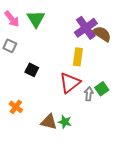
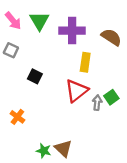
purple cross: (86, 28) -> (72, 31), moved, turned 35
brown triangle: (49, 122) -> (63, 148), moved, turned 30
green star: (65, 122) -> (44, 151), moved

